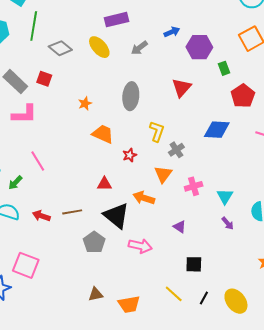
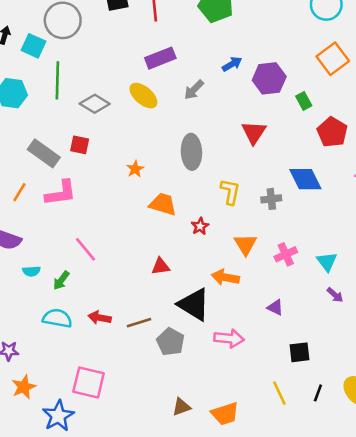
blue diamond: (217, 130) -> (305, 179), turned 68
gray cross: (176, 150) -> (271, 199), moved, turned 35
red triangle: (104, 184) -> (160, 266), moved
brown line: (72, 212) -> (139, 323), moved
yellow line: (174, 294) -> (279, 393), turned 30

